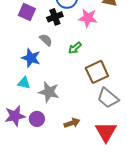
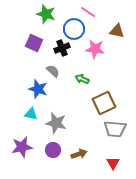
green arrow: (75, 48) -> (82, 79), turned 64
gray trapezoid: (108, 98) -> (115, 129), turned -35
purple circle: (37, 119) -> (53, 150), moved
red triangle: (106, 132) -> (113, 163), size x0.6

